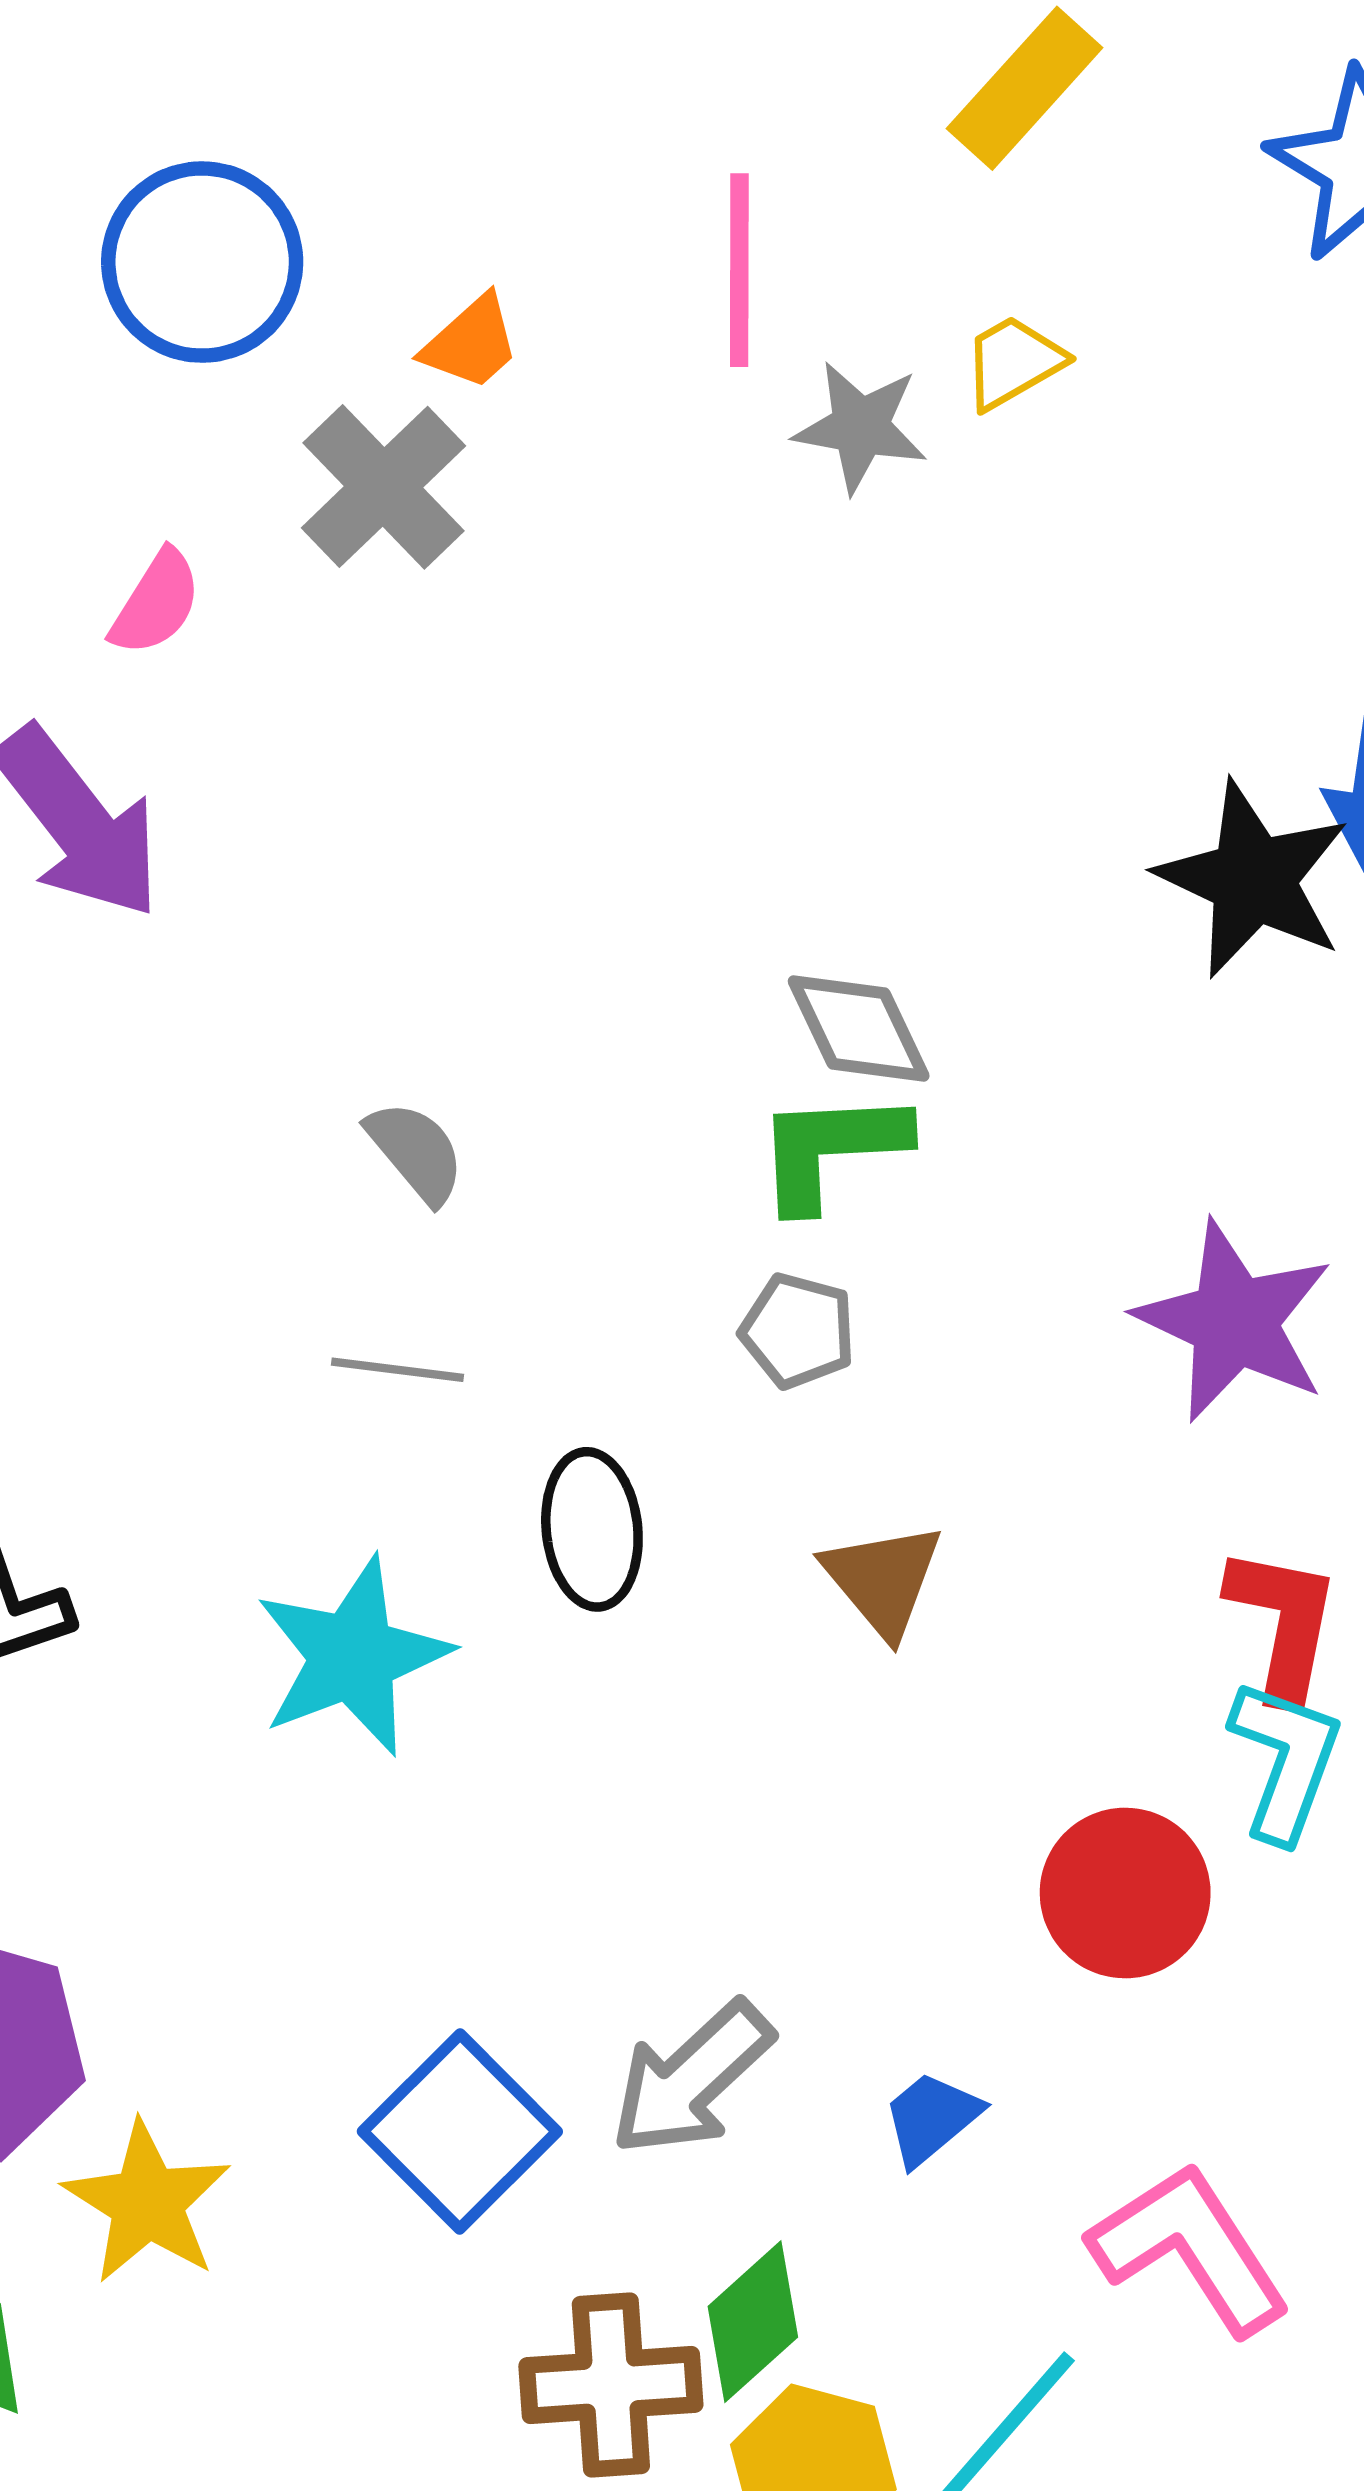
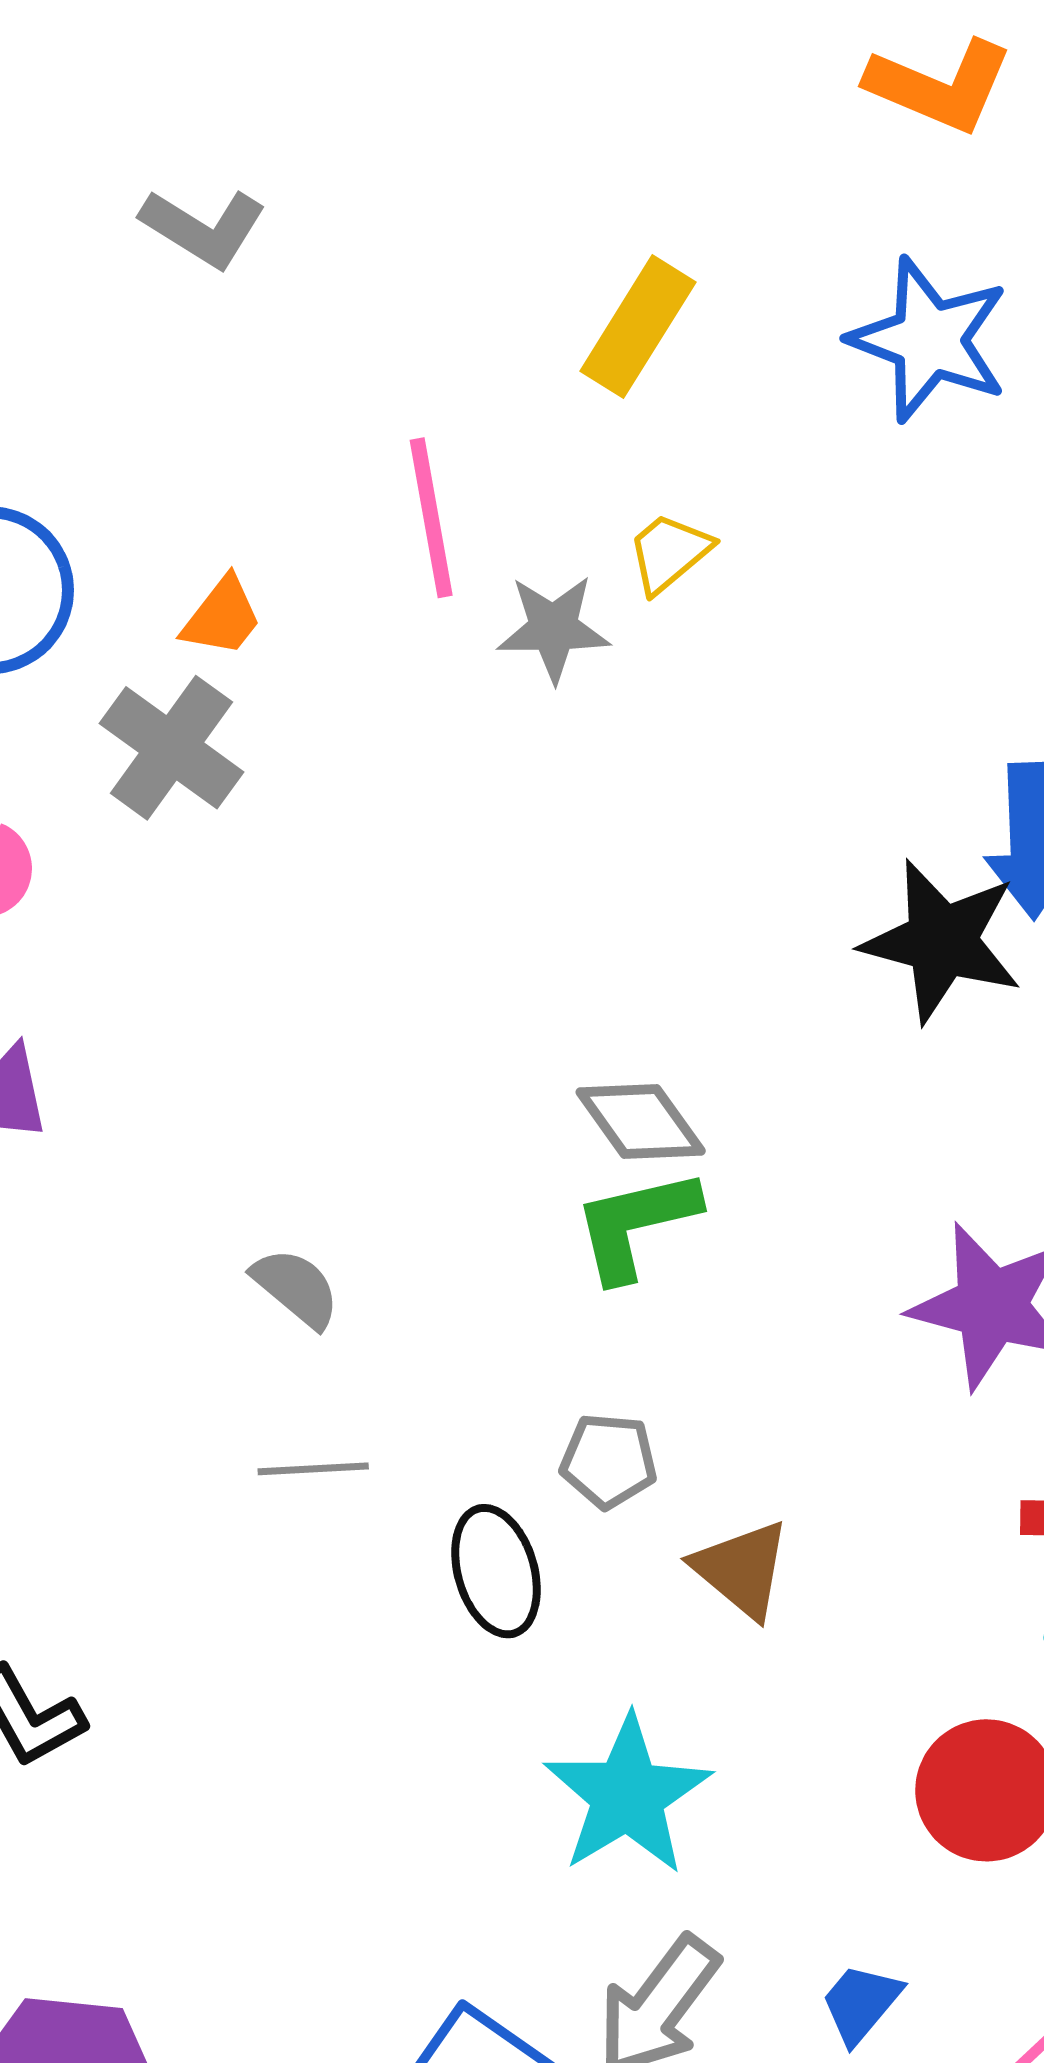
gray pentagon: (798, 1331) -> (609, 1461), moved
cyan star: (353, 1656) -> (627, 1795), moved

